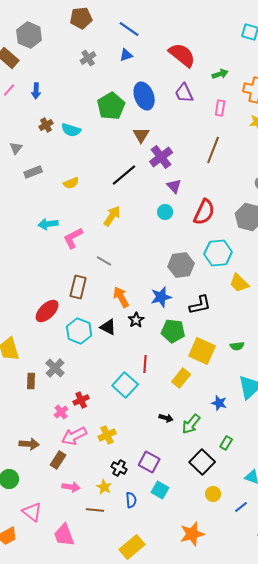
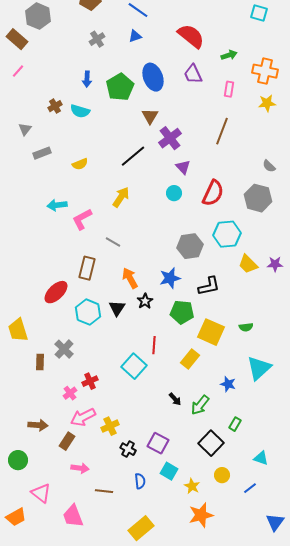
blue arrow: (36, 91) -> (87, 79), moved
black triangle: (108, 327) -> (117, 308), turned 36
black arrow: (166, 418) -> (175, 399), turned 32
yellow cross: (107, 435) -> (110, 426), moved
yellow star: (104, 487) -> (192, 486), moved

